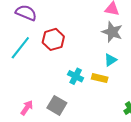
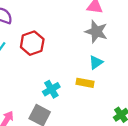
cyan cross: (76, 76) -> (51, 89), moved, turned 35

